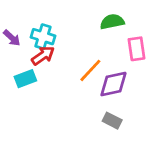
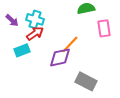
purple diamond: (113, 84) -> (60, 57), moved
gray rectangle: (112, 121) -> (86, 81), size x1.5

